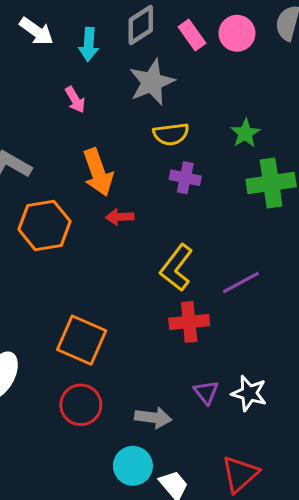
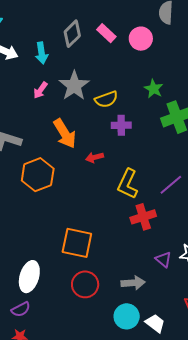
pink circle: (237, 33) -> (141, 39), moved
gray star: (152, 82) -> (74, 86), moved
pink arrow: (75, 100) -> (40, 90), turned 78
red arrow: (120, 217) -> (95, 157), moved

